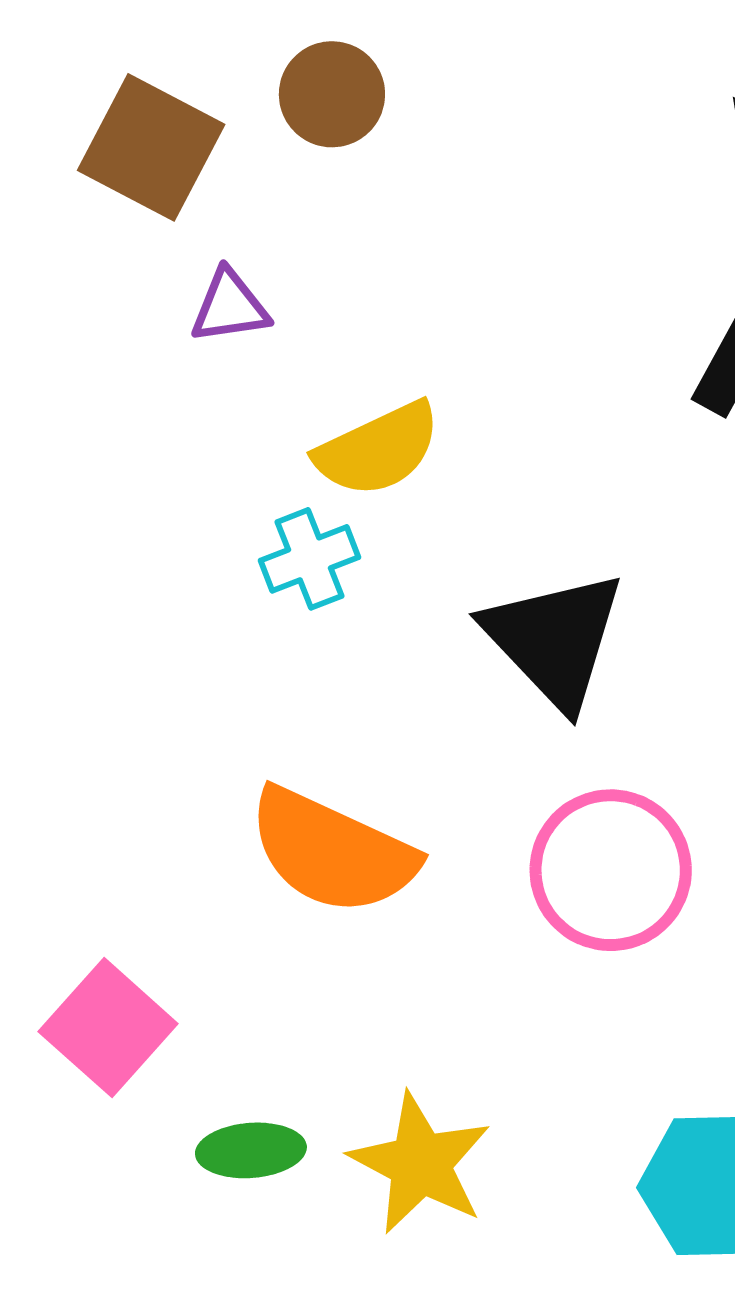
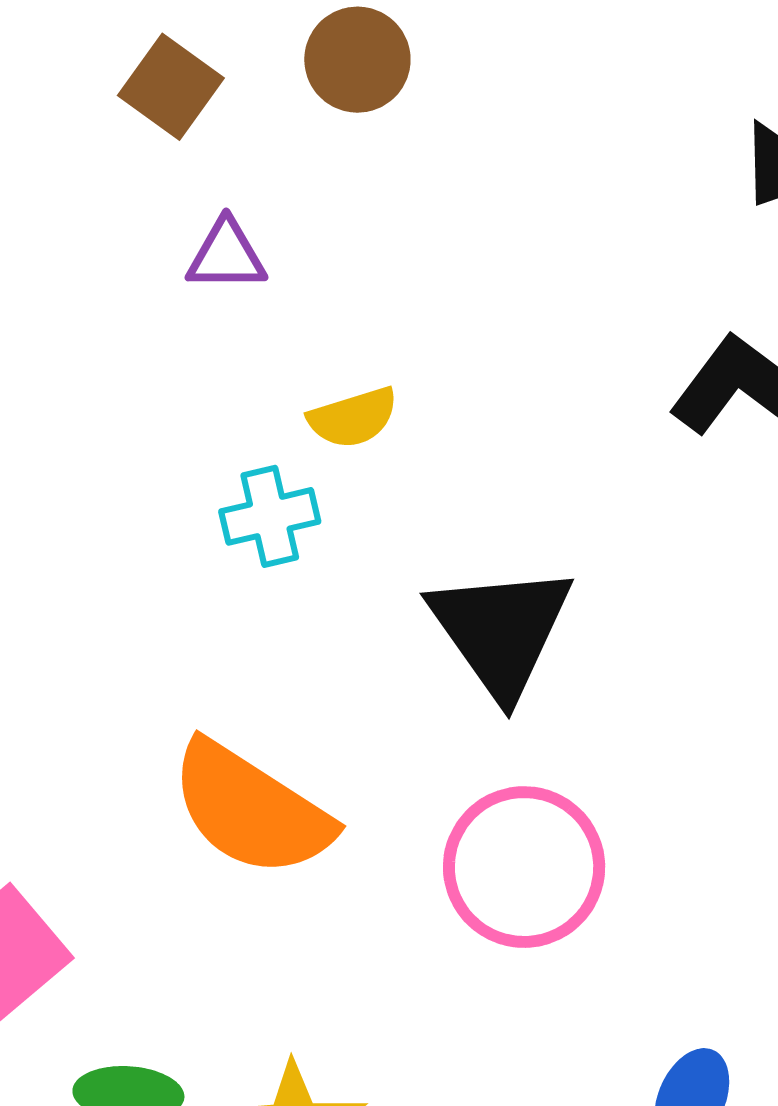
brown square: (151, 147) -> (171, 87), size x0.7
yellow semicircle: (378, 449) -> (353, 418), size x0.7

